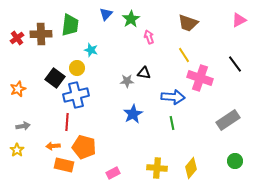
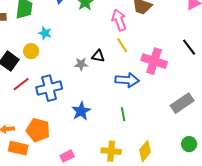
pink arrow: (149, 37) -> (119, 20), moved, size x1.5
yellow line: (184, 55) -> (122, 45), moved
blue cross: (76, 95) -> (49, 88), moved
blue star: (133, 114) -> (81, 111), moved
red line: (67, 122) -> (21, 84), moved, turned 48
green line: (172, 123) -> (123, 114), moved

